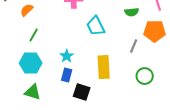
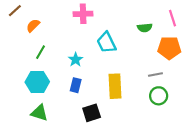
gray line: (134, 46) -> (155, 75), moved, turned 56
cyan star: (67, 56) -> (76, 60), moved
blue rectangle: (67, 75) -> (76, 85), moved
black square: (82, 92) -> (92, 113), turned -36

